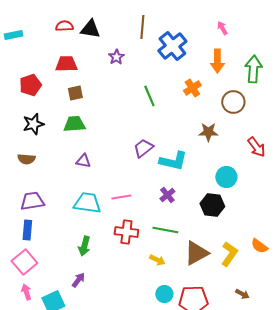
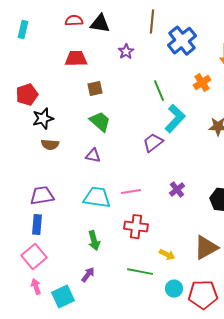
cyan rectangle: (13, 35) -> (23, 30), turned -66
red pentagon: (30, 85) -> (27, 95), moved
brown square: (75, 93) -> (95, 89), moved
green trapezoid: (74, 124) -> (100, 122), moved, turned 45
brown semicircle: (26, 159) -> (50, 145), moved
cyan L-shape: (173, 161) -> (175, 119), moved, turned -60
green line: (165, 230) -> (140, 272), moved
green arrow: (84, 246) -> (94, 241), turned -30

